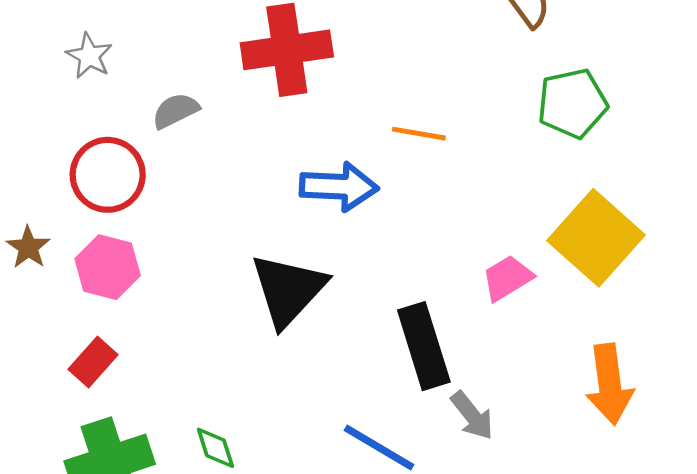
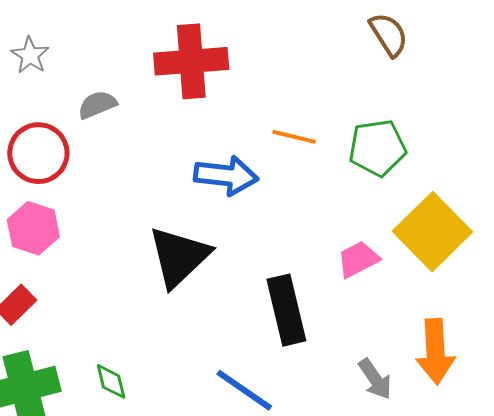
green pentagon: (572, 103) -> (377, 148), moved
gray arrow: (472, 415) -> (375, 379), moved

